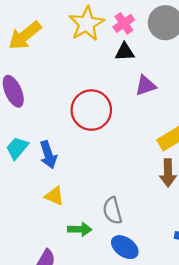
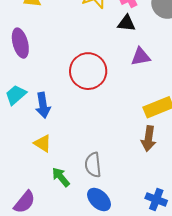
green arrow: (80, 229) -> (61, 177), turned -140

